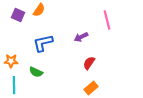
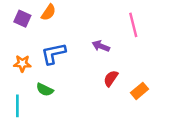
purple arrow: (81, 37) -> (101, 46), turned 48
orange star: (11, 61) -> (22, 63), moved
orange rectangle: (91, 88) -> (139, 91), moved

